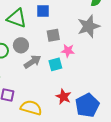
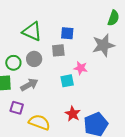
blue square: (43, 11) -> (67, 33), moved
gray square: (53, 35) -> (58, 50), moved
gray arrow: (32, 62) -> (29, 85), moved

